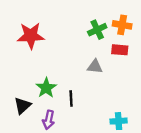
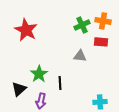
red star: (31, 36) -> (26, 30), turned 30

